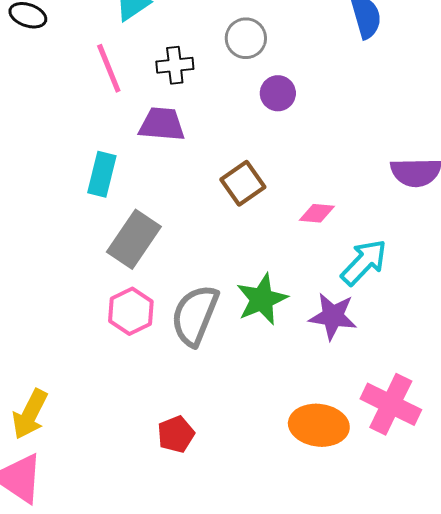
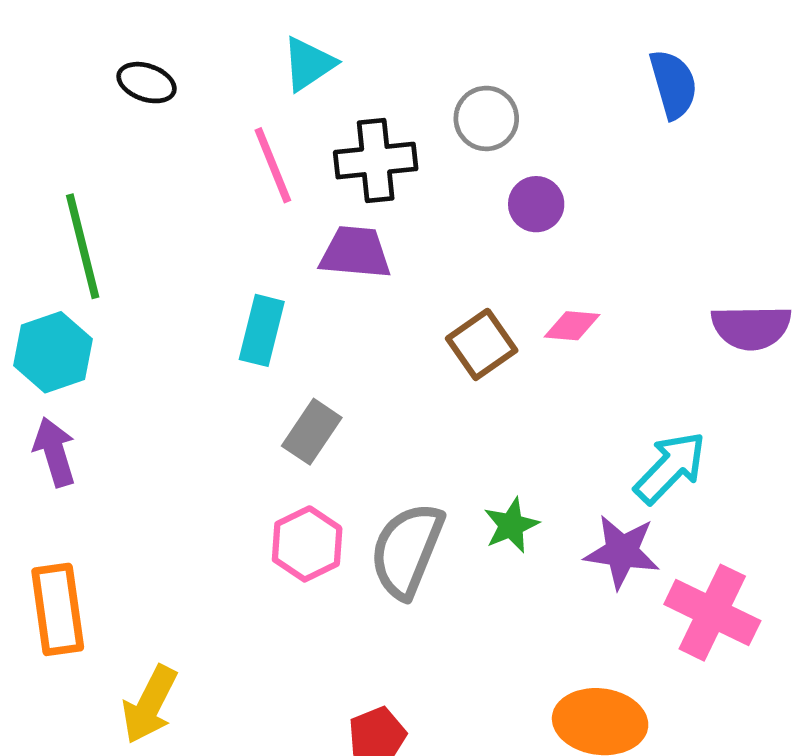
black cross: (175, 65) -> (376, 161), size x1.4
pink diamond: (317, 213) -> (572, 326), moved
gray rectangle: (134, 239) -> (312, 432), size x0.7
green star: (262, 299) -> (511, 525), size x0.7
pink cross: (391, 404) -> (712, 613), moved

